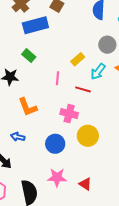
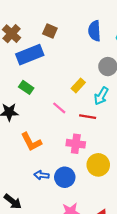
pink line: (57, 78) -> (59, 108), turned -48
blue arrow: (18, 137) -> (41, 175), moved

